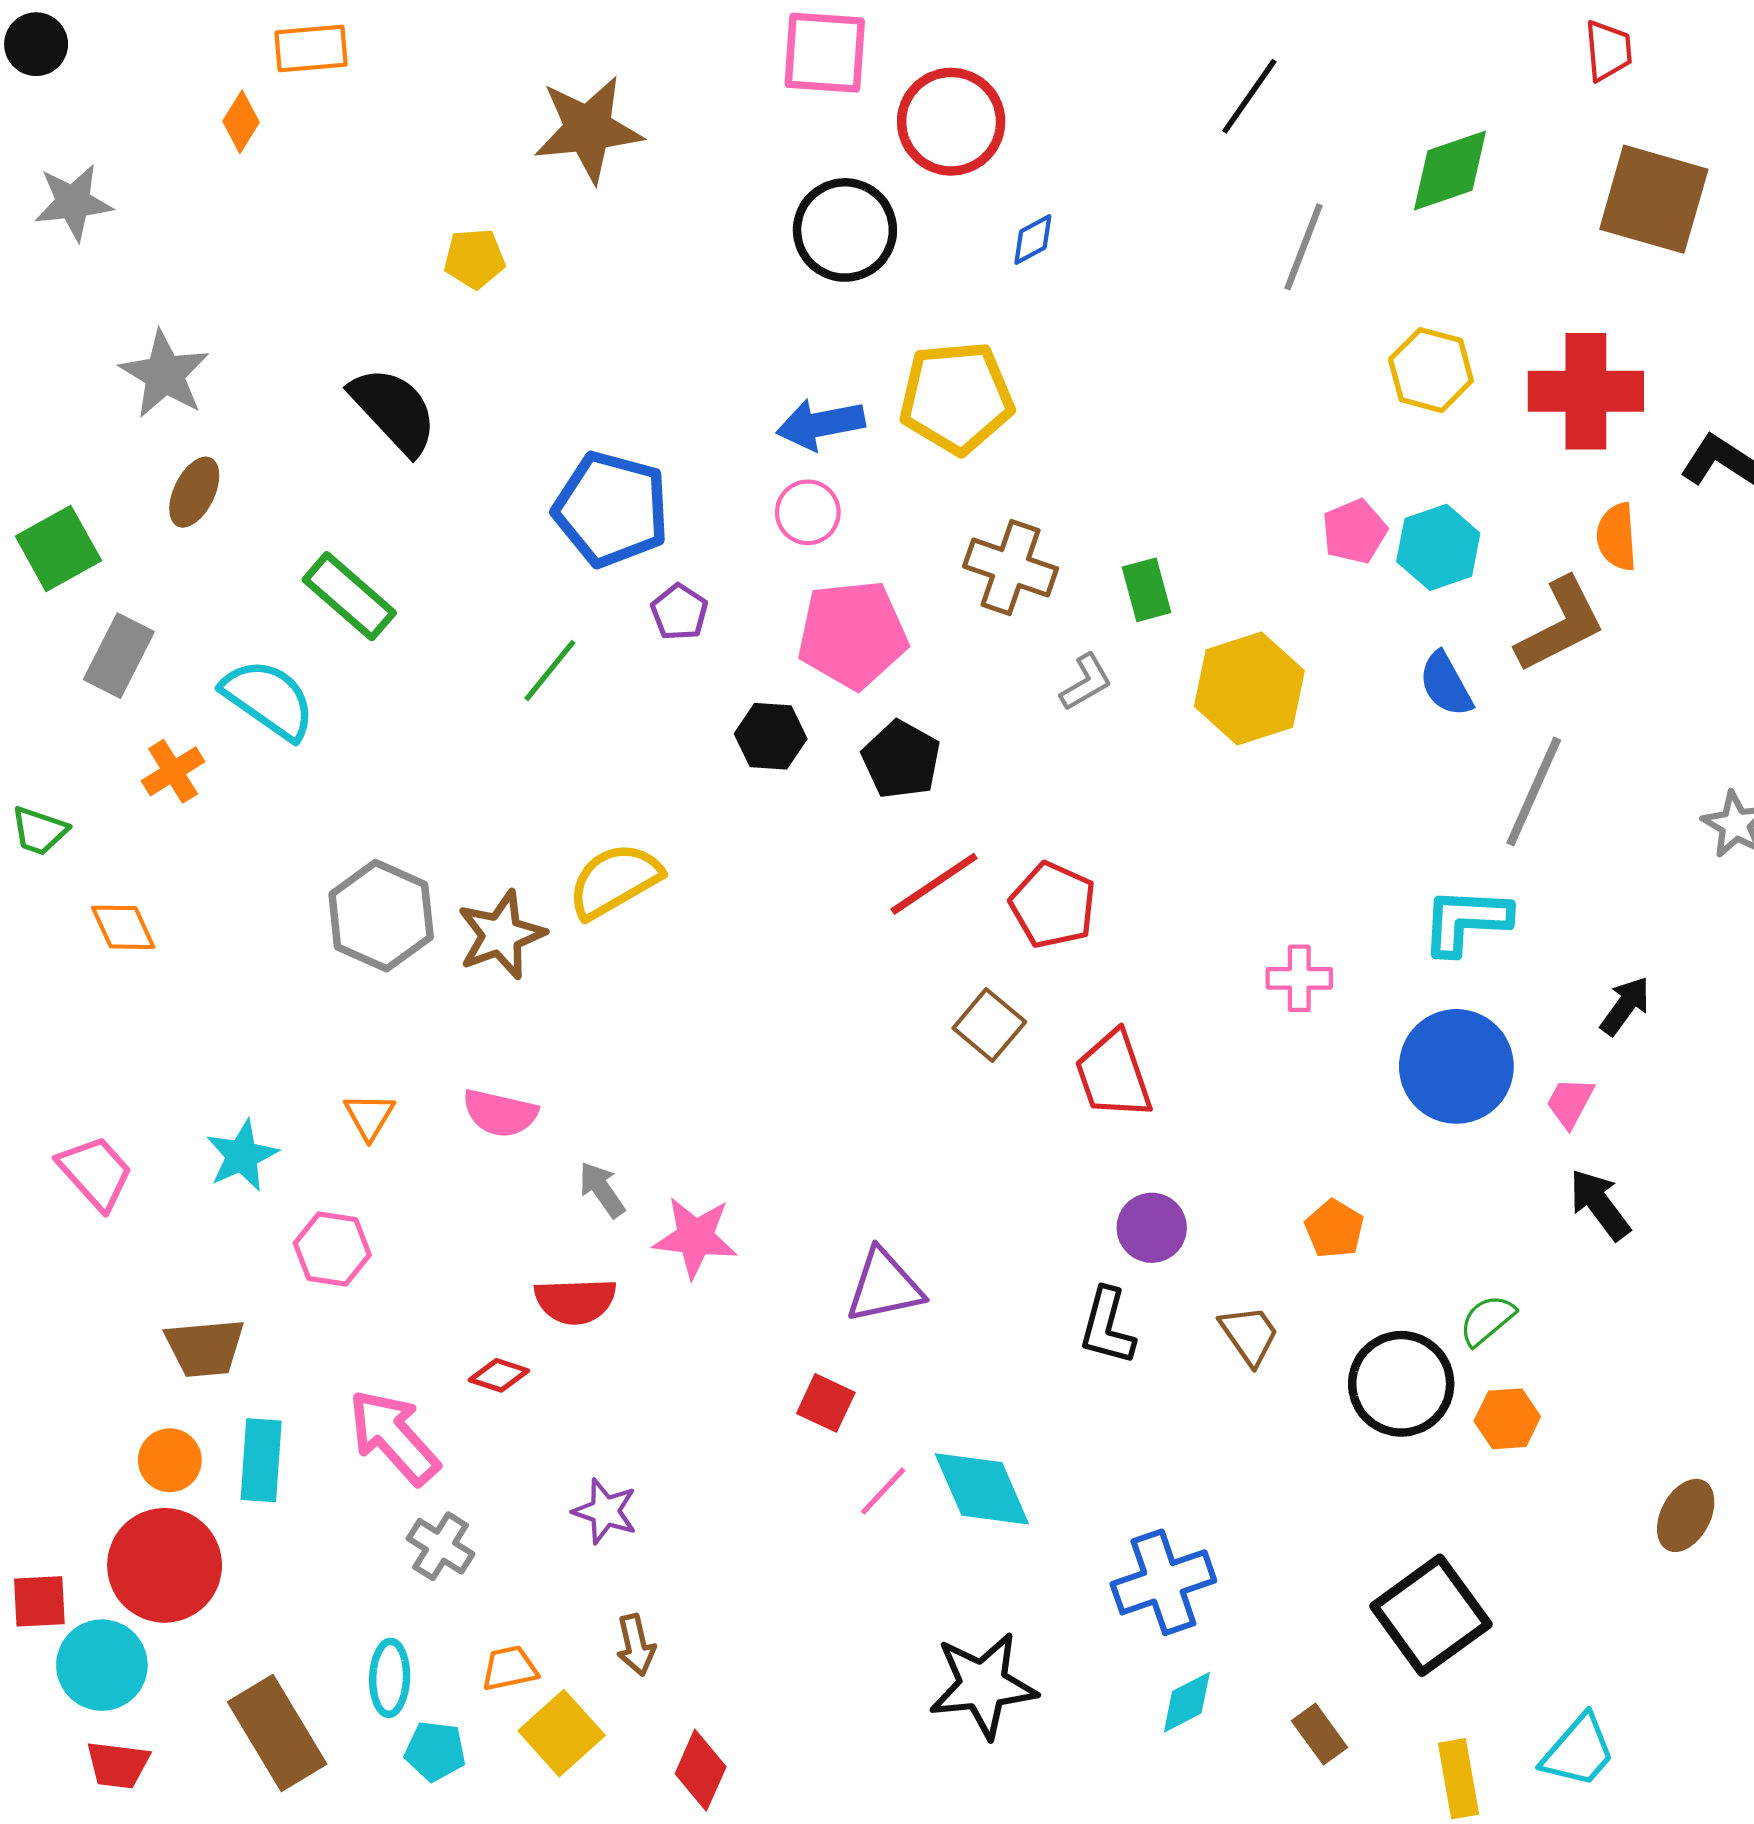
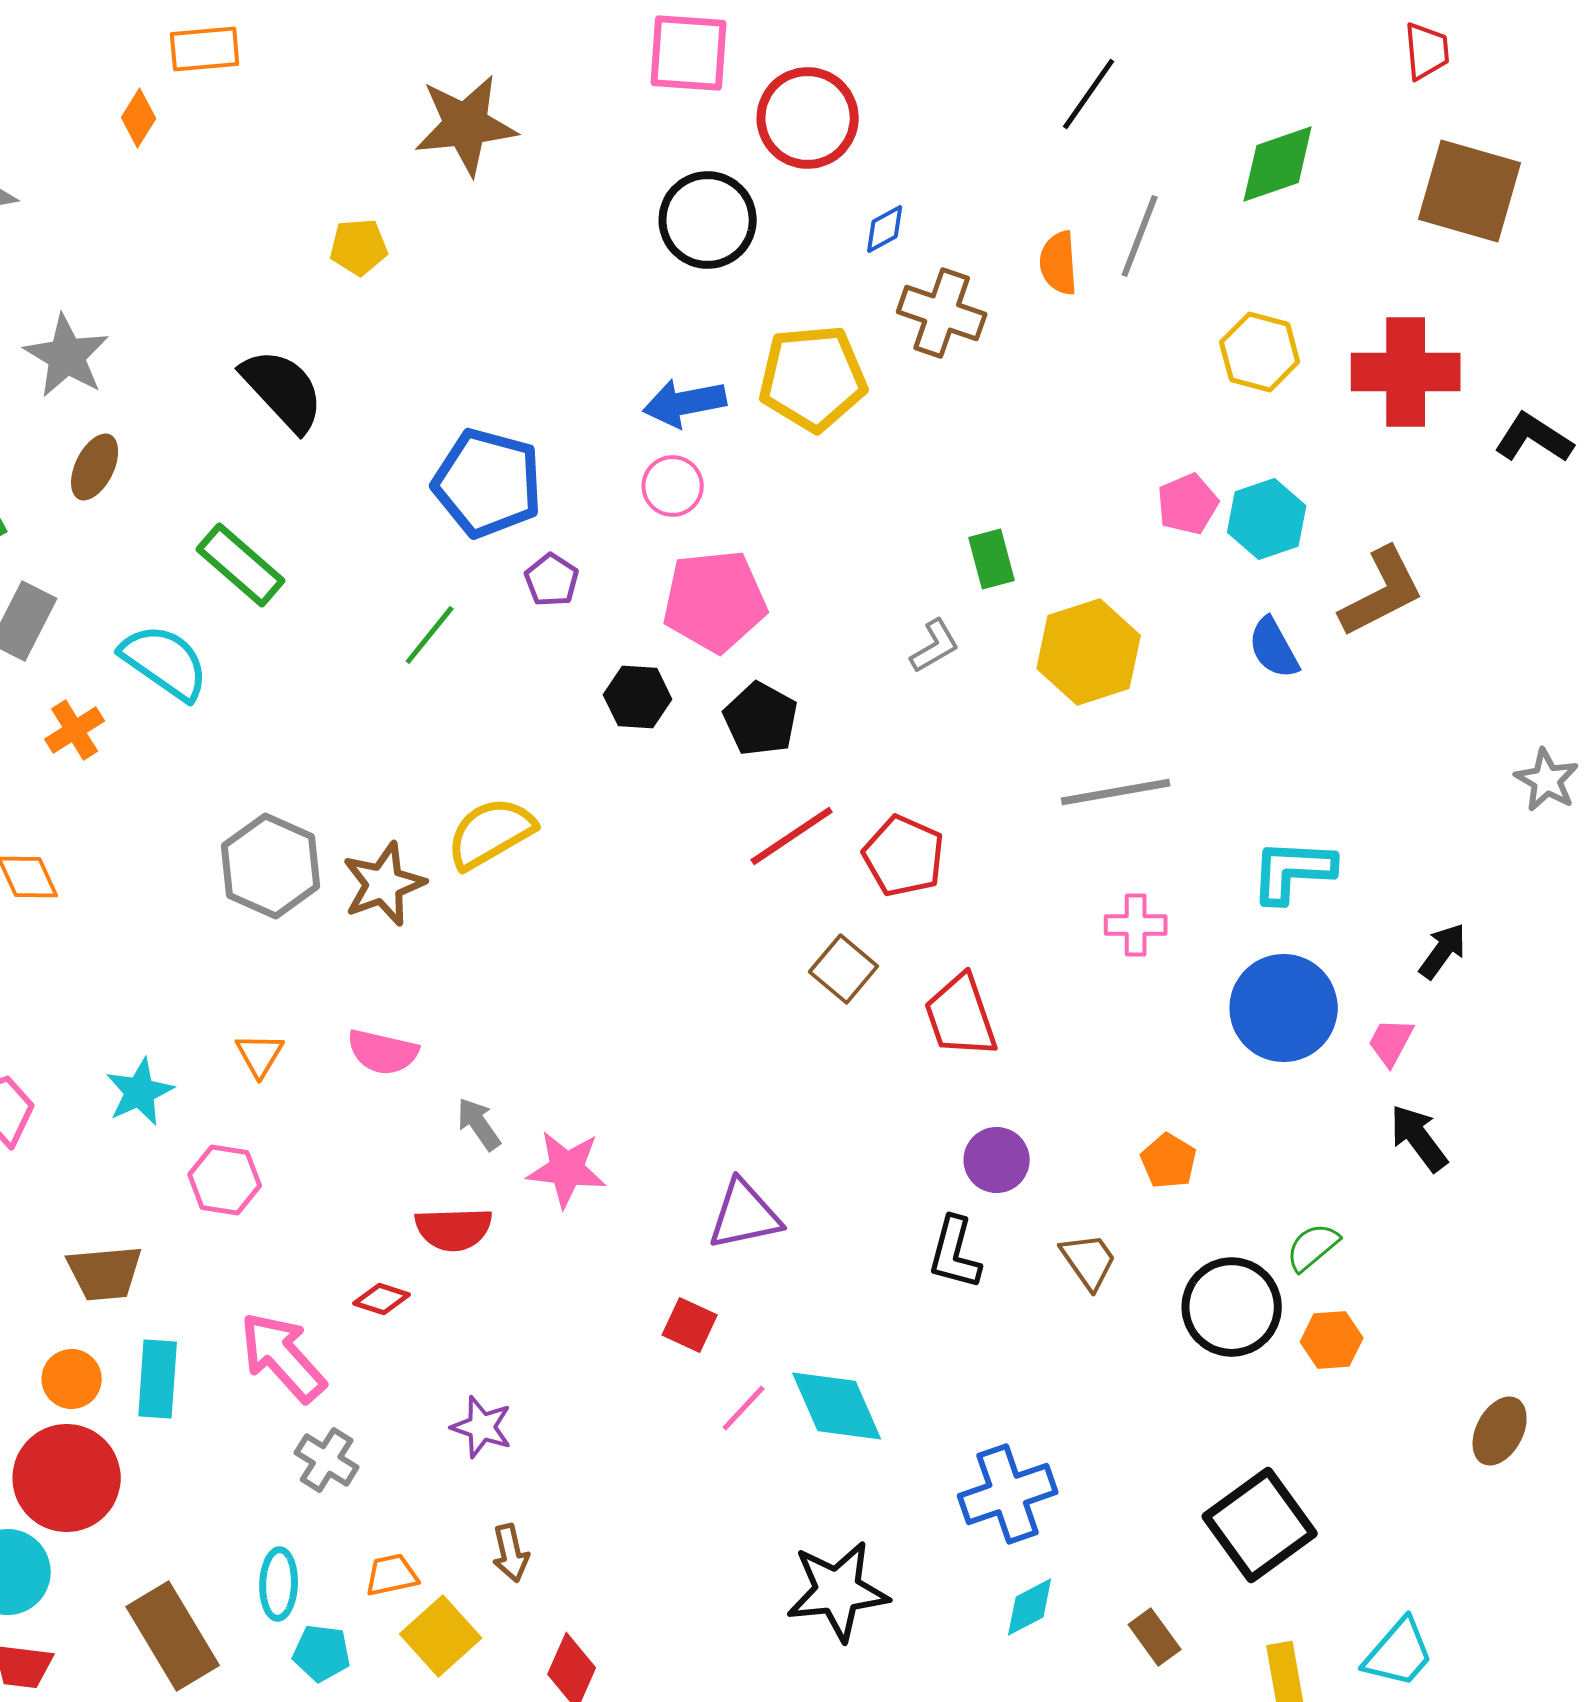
orange semicircle: (1617, 537) -> (1059, 263), moved
brown cross: (1011, 568) -> (942, 313), moved
gray line: (1534, 791) -> (1116, 792), moved, turned 56

